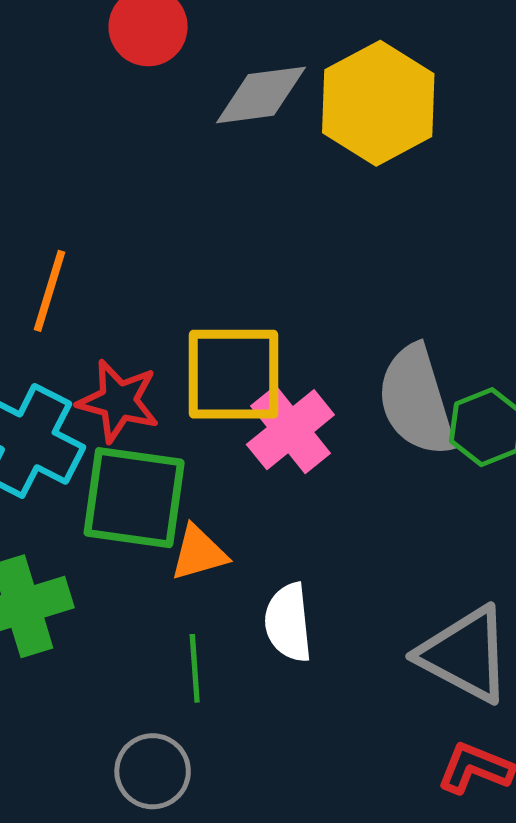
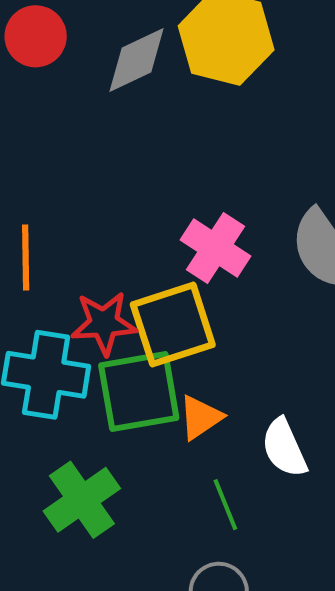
yellow square: (234, 374) -> (173, 325), moved
pink cross: (290, 430) -> (216, 248), moved

